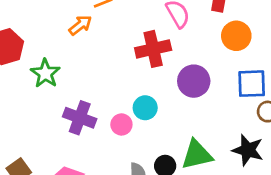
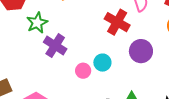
red cross: (153, 49) -> (117, 22), turned 30
purple cross: (80, 118) -> (55, 46), moved

